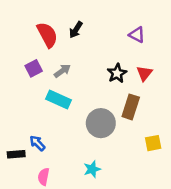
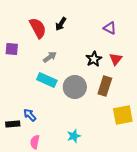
purple square: (34, 68) -> (12, 49), moved, turned 32
gray circle: (101, 123) -> (75, 87), moved
yellow square: (153, 143) -> (123, 115), size x1.5

